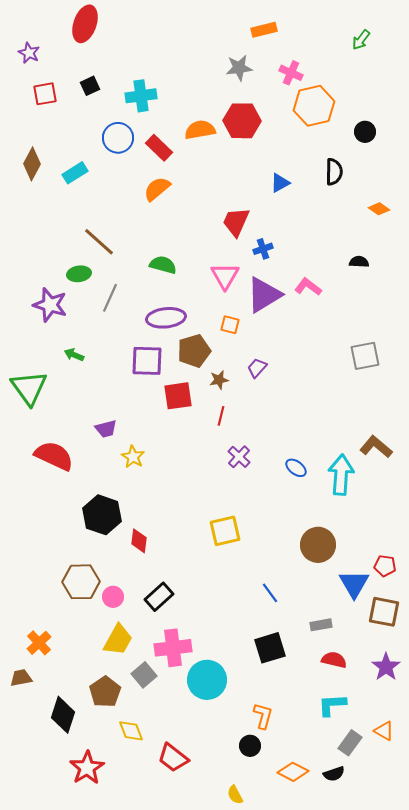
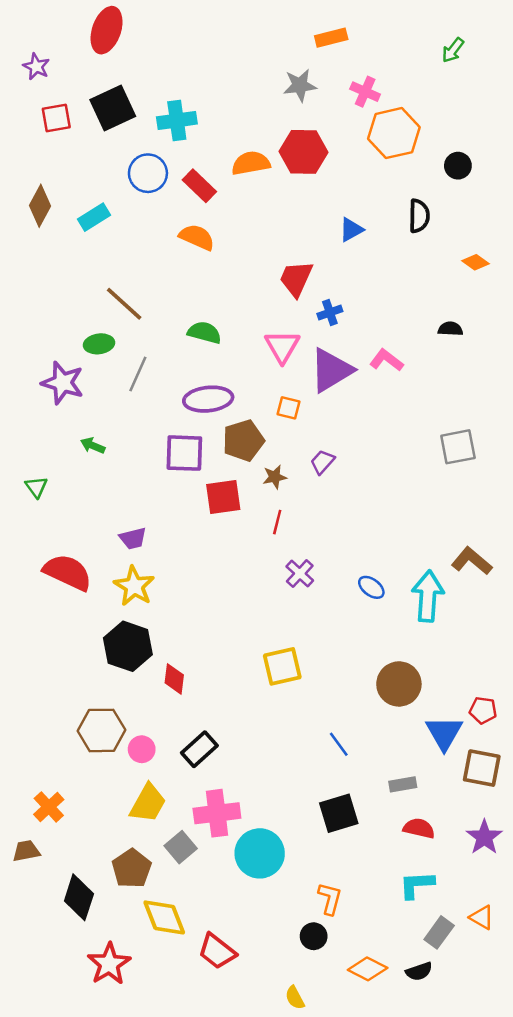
black square: (90, 86) -> (113, 108), size x1.8
orange semicircle: (157, 189) -> (197, 237), turned 64
green triangle: (29, 388) -> (36, 487), size x0.5
yellow star: (133, 457) -> (134, 586), moved, size x1.4
yellow diamond: (131, 731) -> (164, 917), size x1.4

